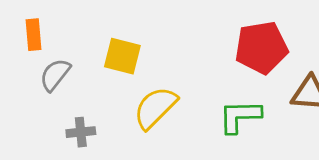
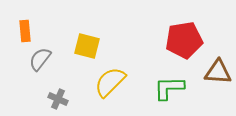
gray cross: (81, 132) -> (58, 99), turned 30

